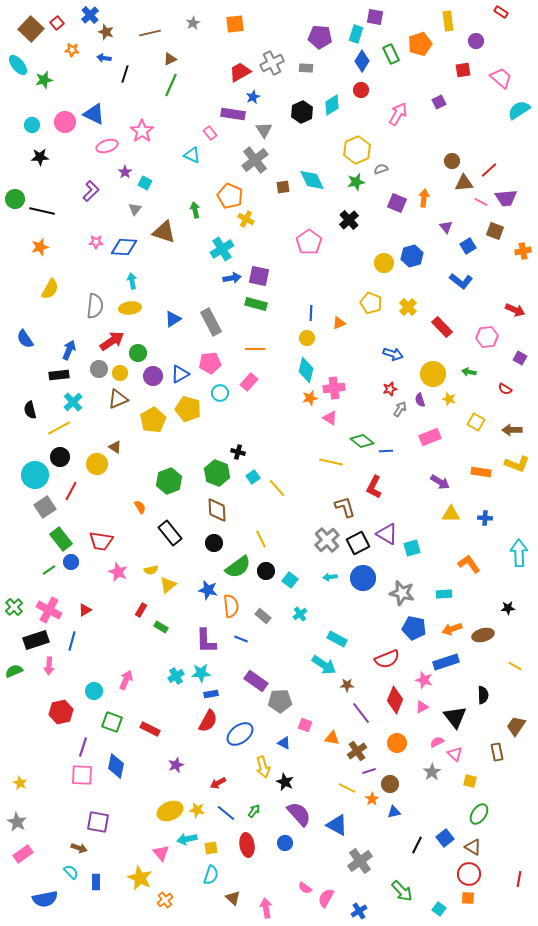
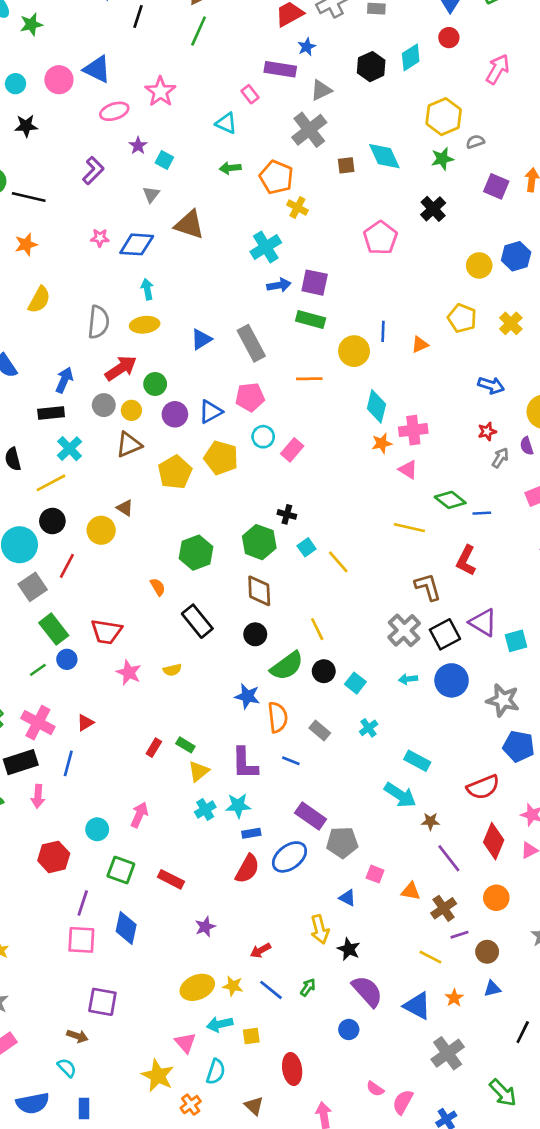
gray triangle: (264, 130) -> (321, 90), turned 36
green arrow: (195, 210) -> (230, 168), moved, turned -84
yellow circle: (307, 338) -> (354, 351), moved, size x1.5
pink rectangle: (249, 382) -> (292, 450), moved
yellow triangle: (168, 585) -> (199, 771), moved
red rectangle: (141, 610) -> (154, 748), moved
blue ellipse: (240, 734) -> (289, 857), moved
orange star: (372, 799) -> (454, 998), moved
red ellipse: (247, 845) -> (292, 1069), moved
cyan semicircle: (211, 875) -> (216, 1072), moved
blue rectangle: (96, 882) -> (84, 1109), moved
brown triangle: (233, 898) -> (254, 1106), moved

